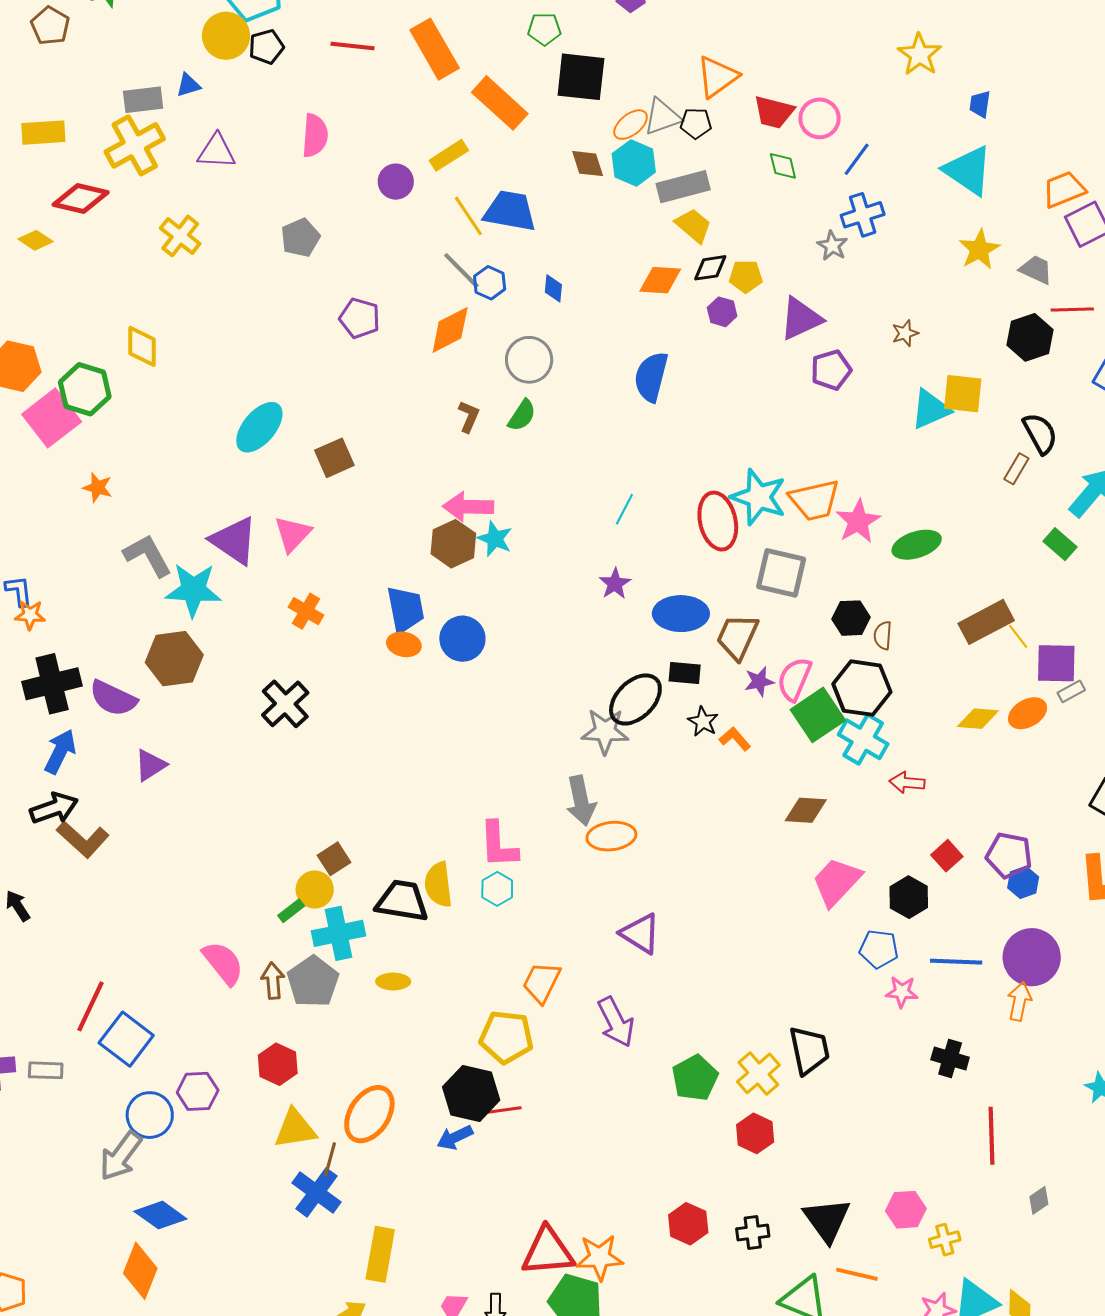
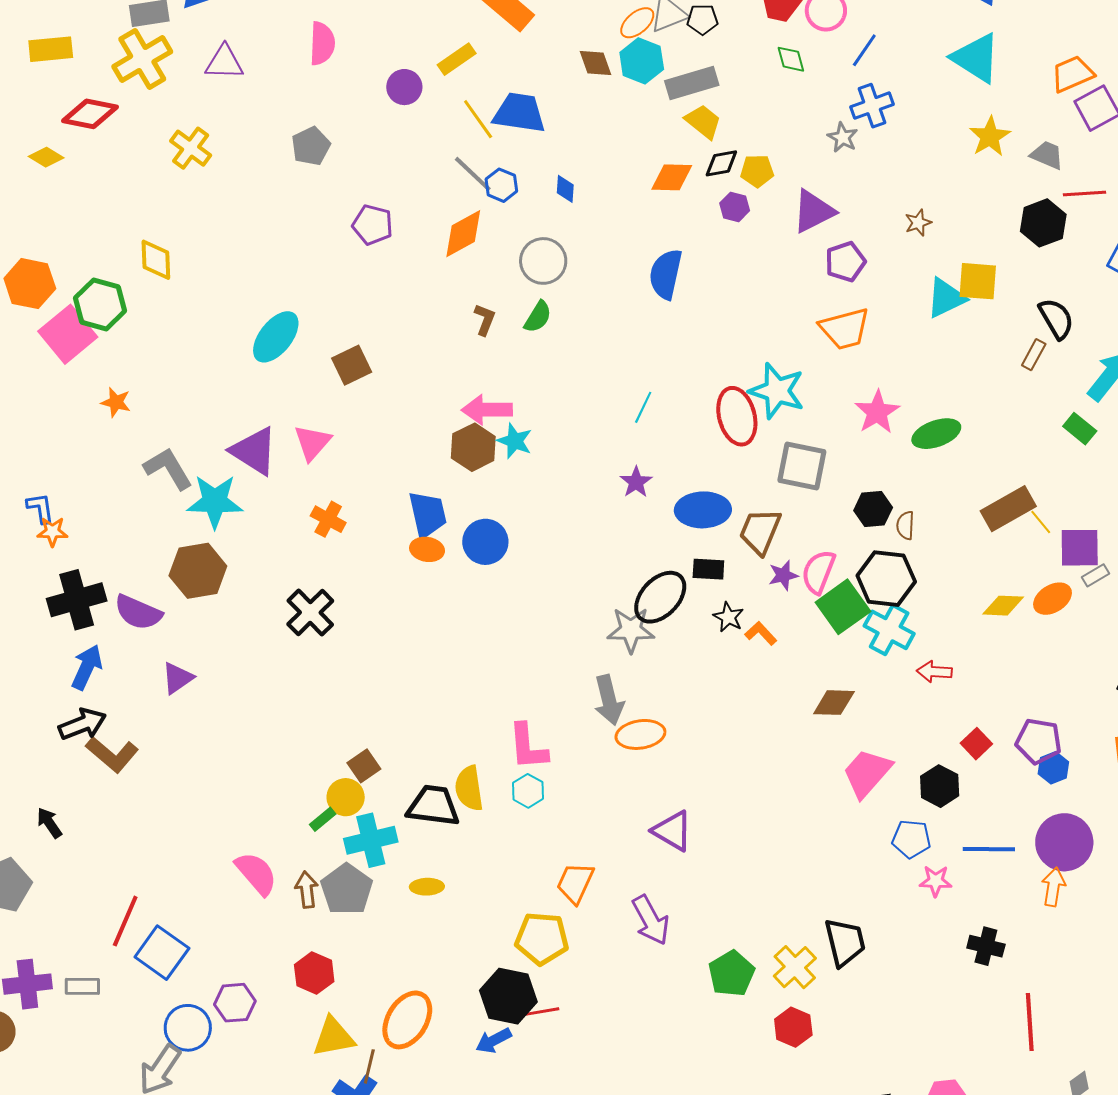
orange trapezoid: (815, 500) -> (845, 329), moved

